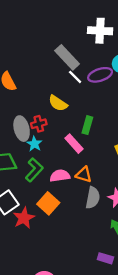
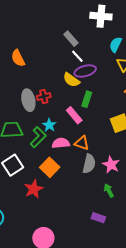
gray rectangle: (67, 57) -> (71, 39), size x0.7
purple ellipse: (100, 75) -> (85, 71), moved
yellow semicircle: (58, 103) -> (71, 80), moved
cyan star: (34, 144) -> (49, 125), moved
red star: (24, 218) -> (34, 189), moved

